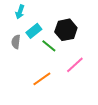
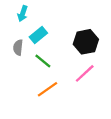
black hexagon: (66, 30) -> (86, 42), moved
green line: (49, 46) -> (43, 61), moved

